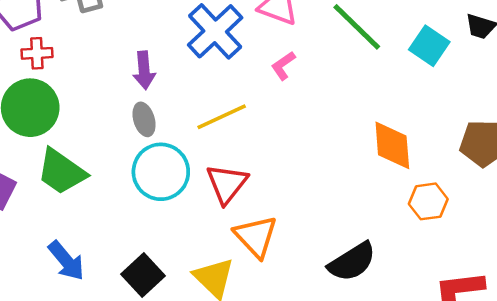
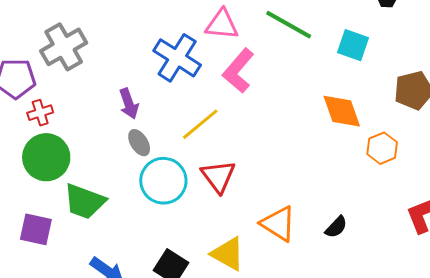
cyan square: (429, 46) -> (353, 45), moved
pink L-shape: (283, 66) -> (238, 71), size x1.8
orange triangle: (256, 236) -> (278, 224), moved
black semicircle: (352, 262) -> (336, 227), moved, size x0.6

